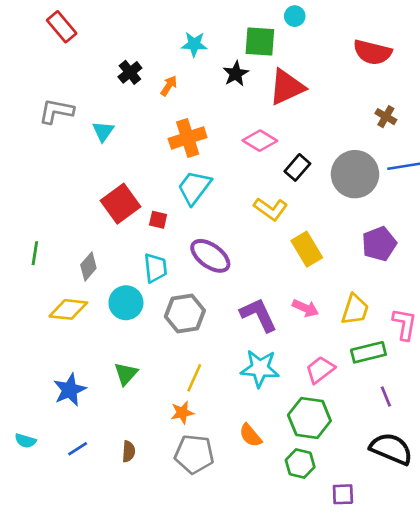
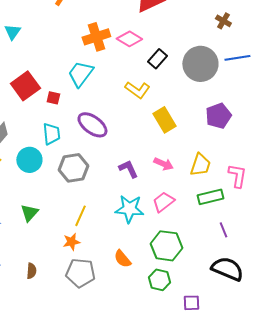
orange cross: (188, 138) -> (96, 37), moved
purple L-shape: (259, 315) -> (128, 169), size x0.7
pink trapezoid: (320, 370) -> (163, 202), moved

